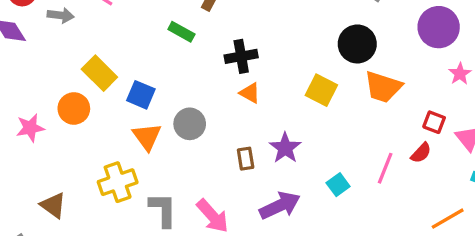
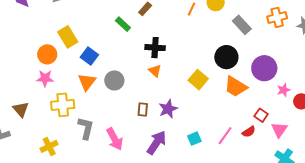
purple circle: (439, 27) -> (264, 68), moved
pink star: (30, 128) -> (45, 78), moved
purple arrow: (280, 206) -> (157, 143), turned -45

